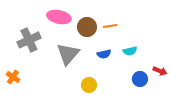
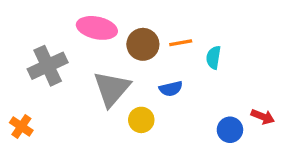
cyan semicircle: (130, 51) -> (214, 57), moved, turned 112
yellow circle: (89, 85) -> (141, 120), moved

